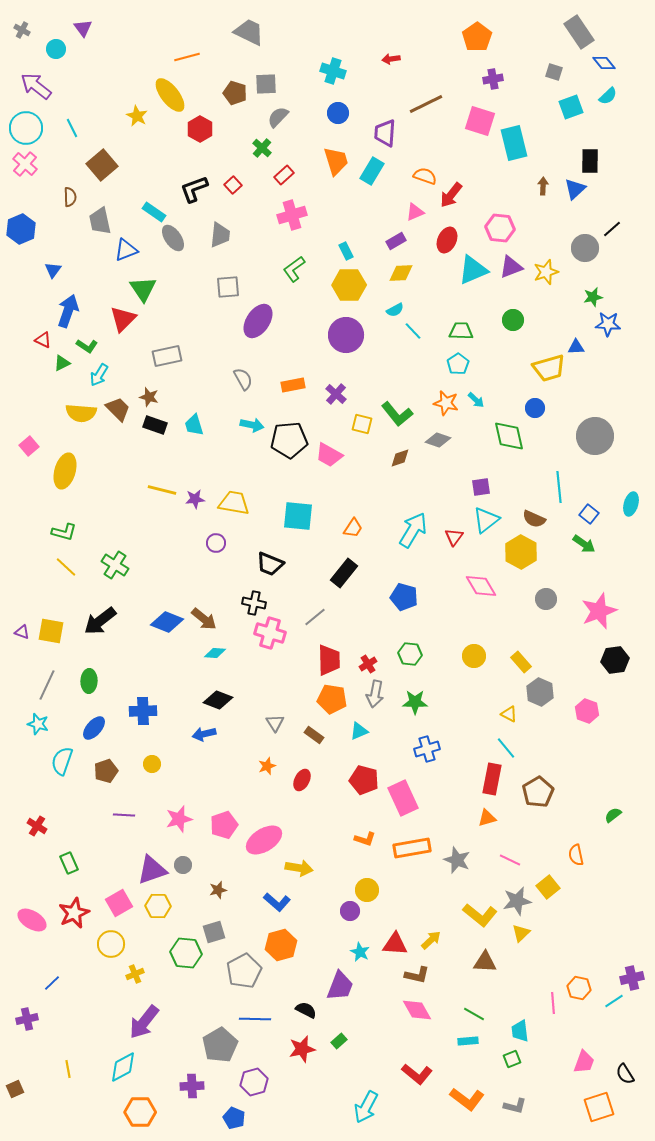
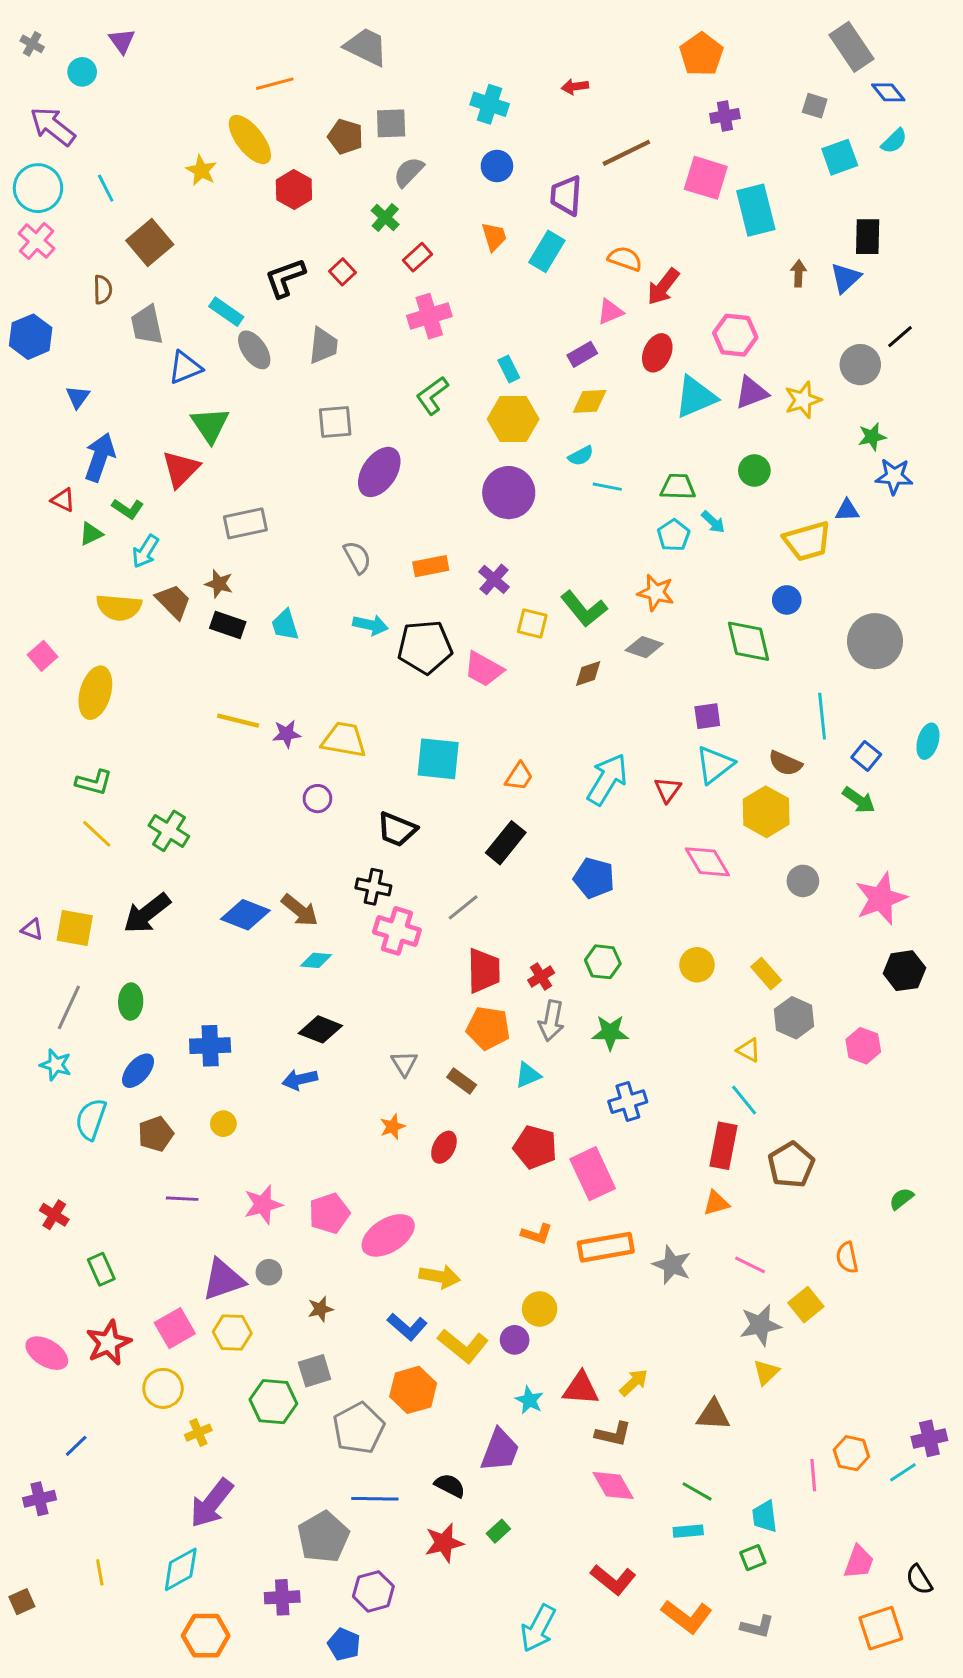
orange trapezoid: (336, 161) -> (494, 237), size x0.7
cyan line: (413, 331) -> (607, 487), turned -36
cyan arrow: (476, 400) -> (713, 522), moved
yellow L-shape: (480, 915) -> (463, 1346), moved

